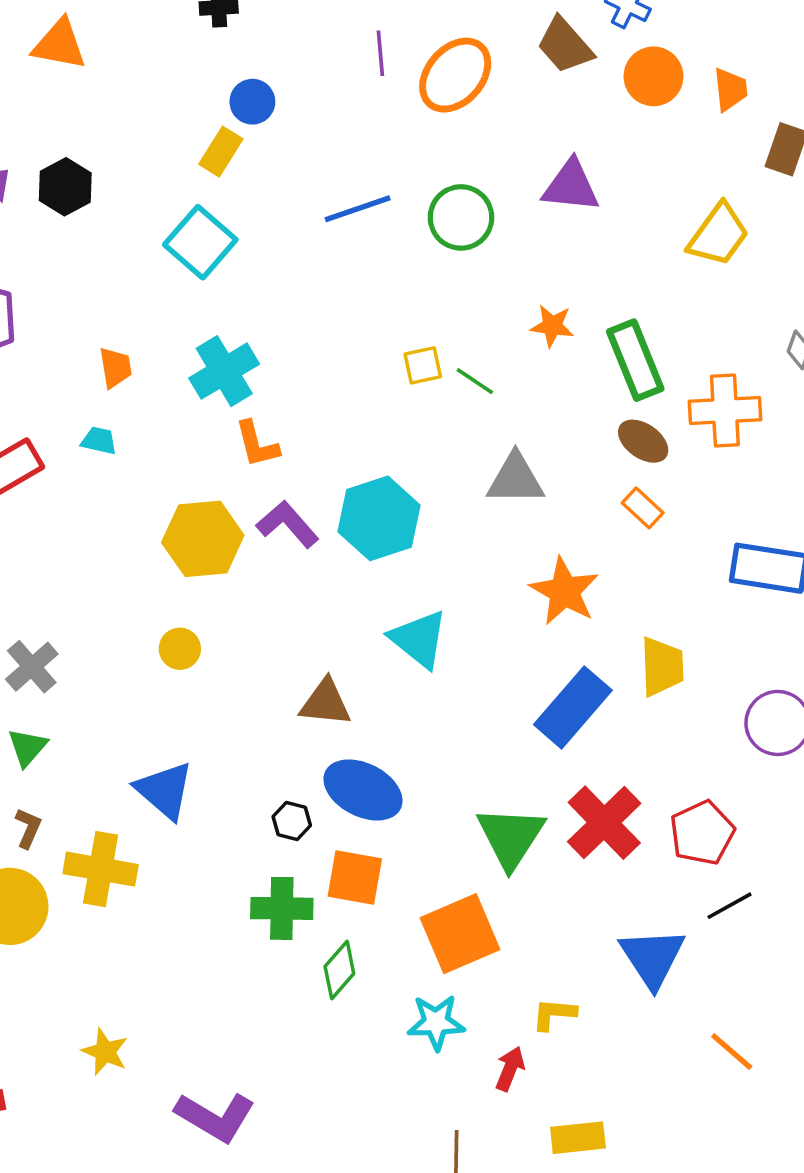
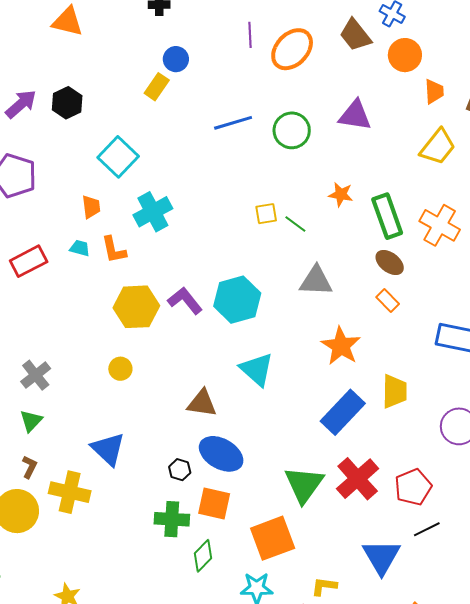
orange trapezoid: (730, 89) -> (434, 91), moved
cyan square: (200, 242) -> (118, 157), moved
orange cross: (725, 411) -> (440, 225), moved, turned 30
orange L-shape: (257, 444) -> (114, 250), moved

